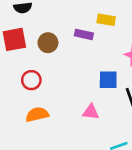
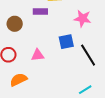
pink triangle: (91, 112) -> (38, 55), moved

